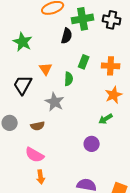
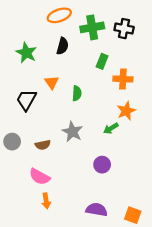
black semicircle: (67, 36) -> (63, 46), moved
green rectangle: (84, 62) -> (102, 61), moved
gray star: (55, 102) -> (72, 132), moved
green arrow: (106, 119) -> (111, 128), moved

